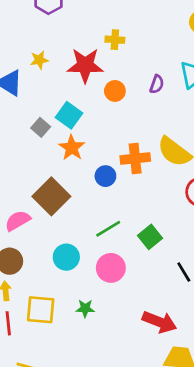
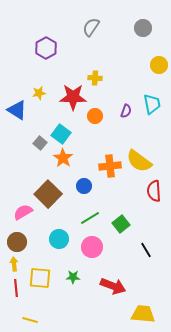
blue circle: (105, 176) -> (84, 186), moved
red arrow: (159, 322) -> (113, 286), moved

